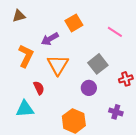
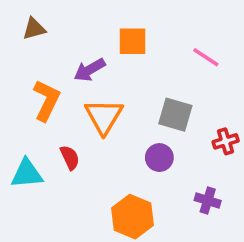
orange square: (74, 23) -> (132, 41), turned 30
gray square: (98, 64) -> (175, 115), turned -36
cyan triangle: (25, 109) -> (27, 174), moved

